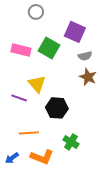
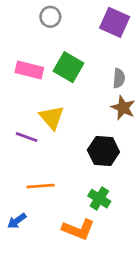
purple square: (75, 32) -> (115, 22), moved
gray semicircle: (85, 56) -> (119, 78), turned -72
black hexagon: (57, 108) -> (103, 151), moved
orange L-shape: (42, 157) -> (78, 229), moved

